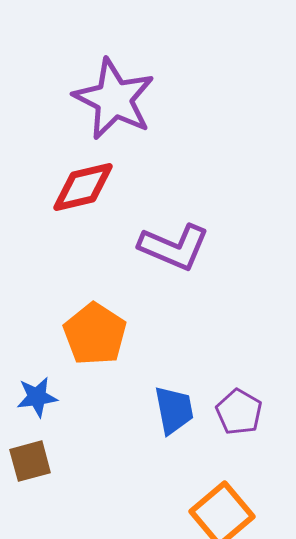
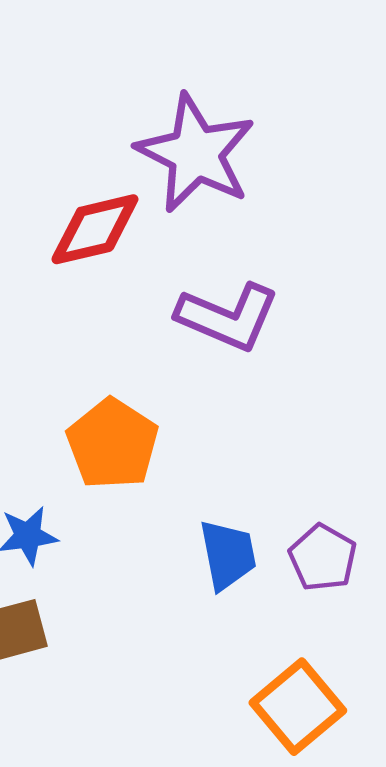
purple star: (114, 99) -> (196, 153), moved

